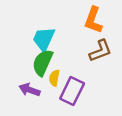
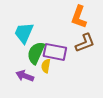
cyan trapezoid: (44, 39) -> (24, 33), moved
purple rectangle: (72, 91) -> (55, 52), moved, turned 75

